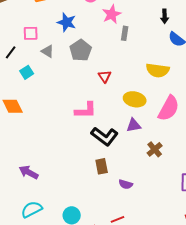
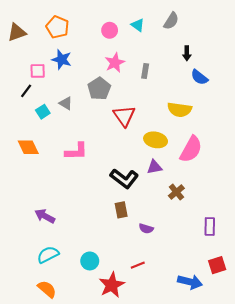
pink star: (112, 14) -> (115, 63), moved
blue star: (67, 22) -> (62, 59), moved
pink square: (31, 33) -> (38, 71), moved
gray triangle: (48, 51) -> (66, 103), moved
red triangle: (105, 76) -> (124, 116), size x1.6
pink L-shape: (86, 110) -> (76, 151), moved

